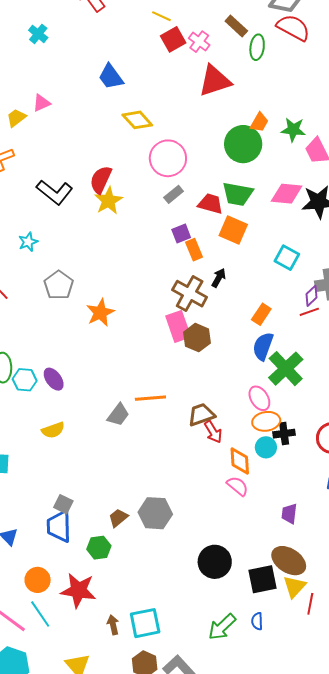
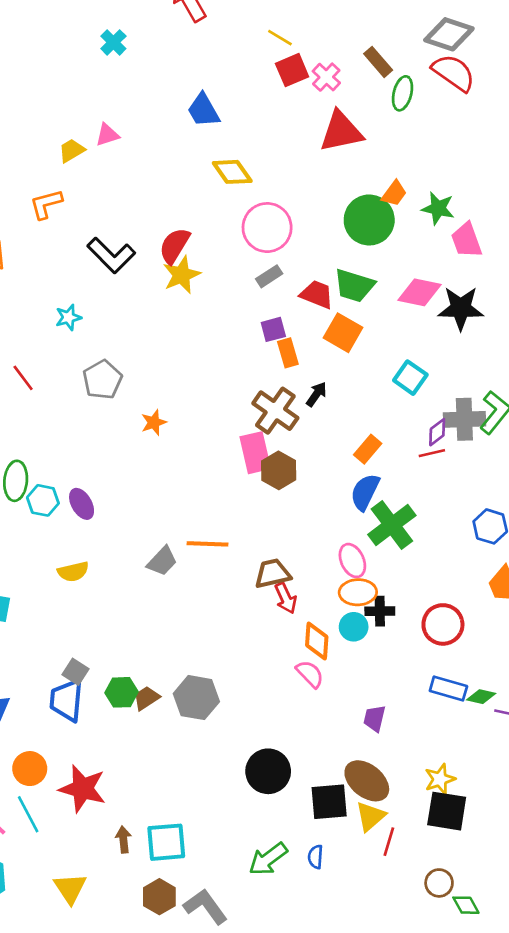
orange star: (100, 313) -> (154, 422), size x0.7
green hexagon: (99, 548) -> (122, 692), moved

